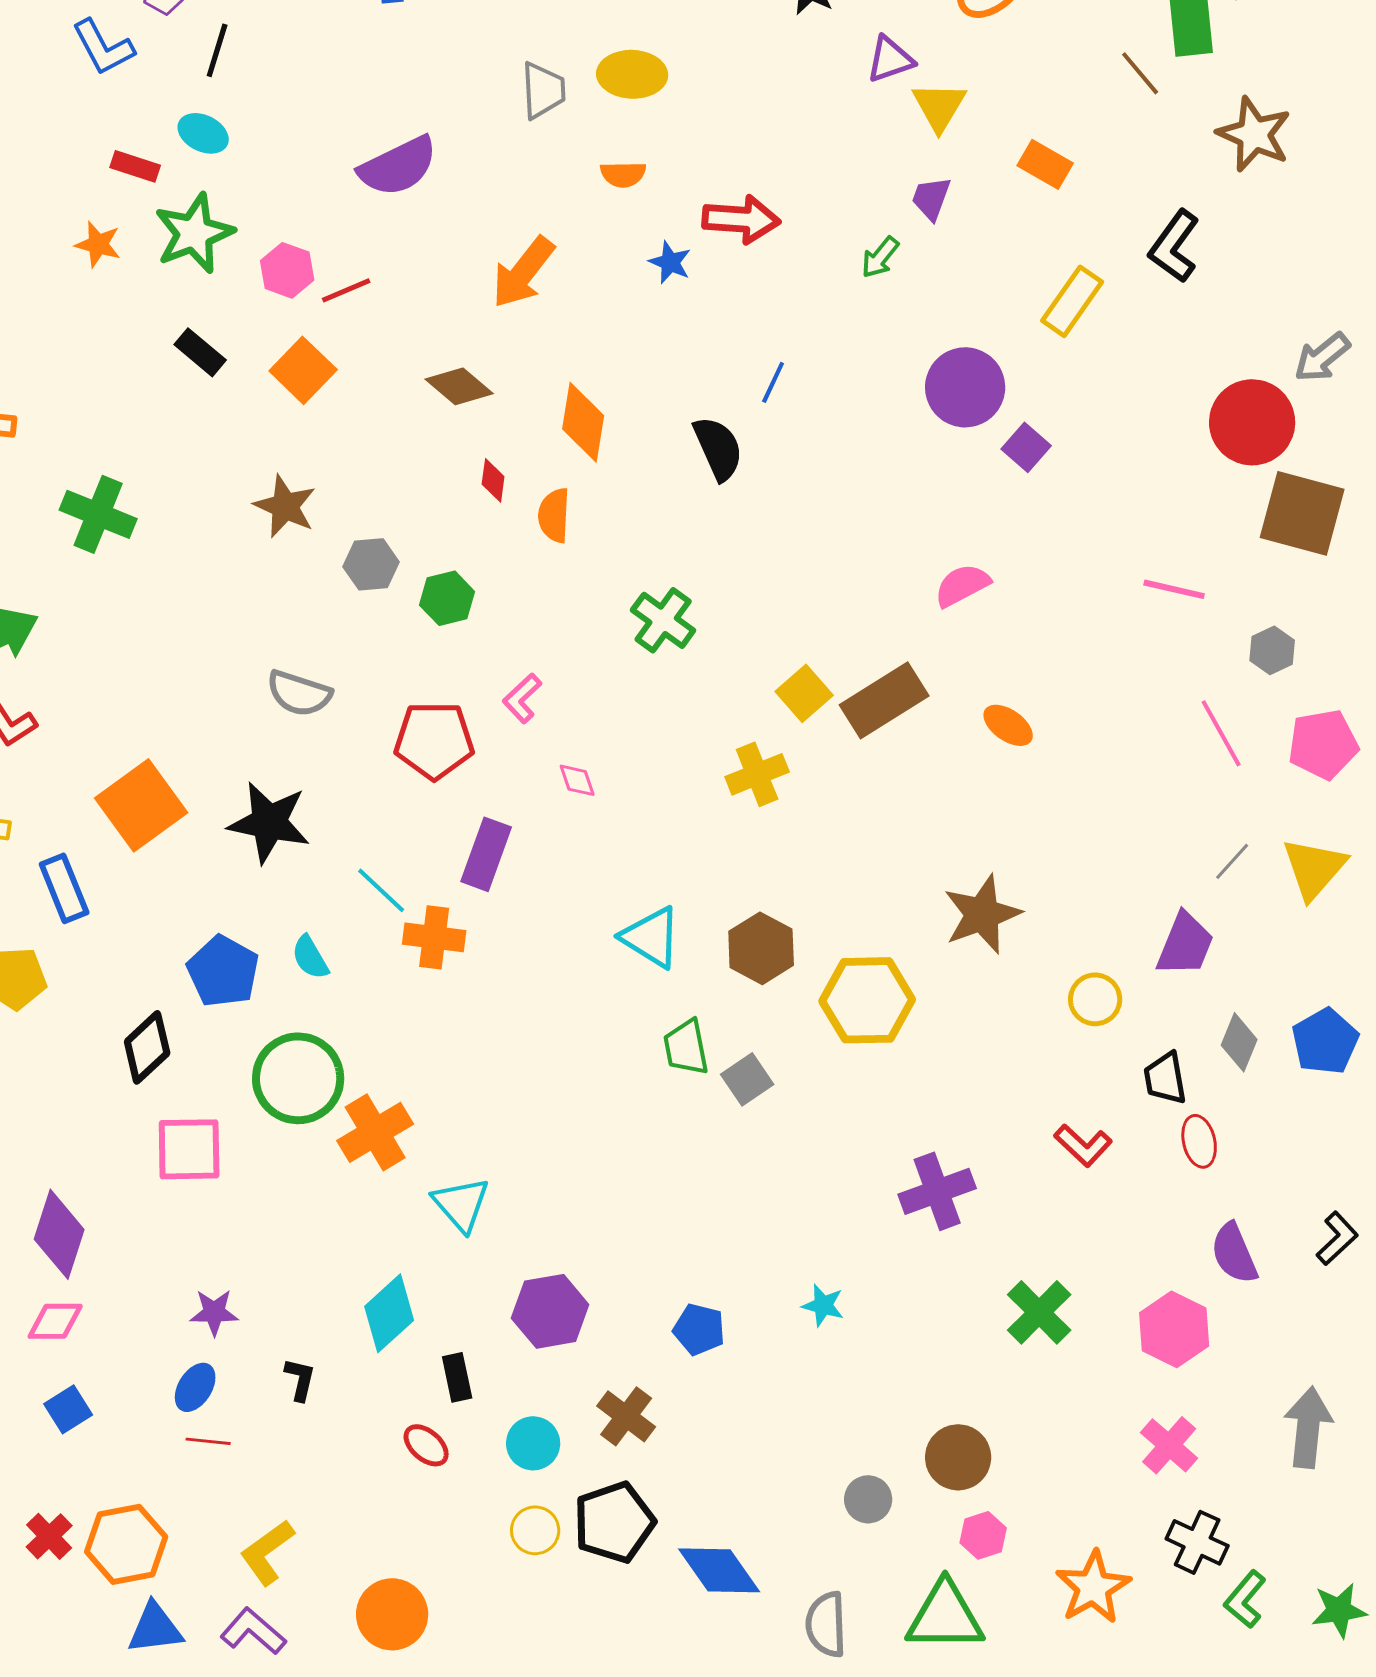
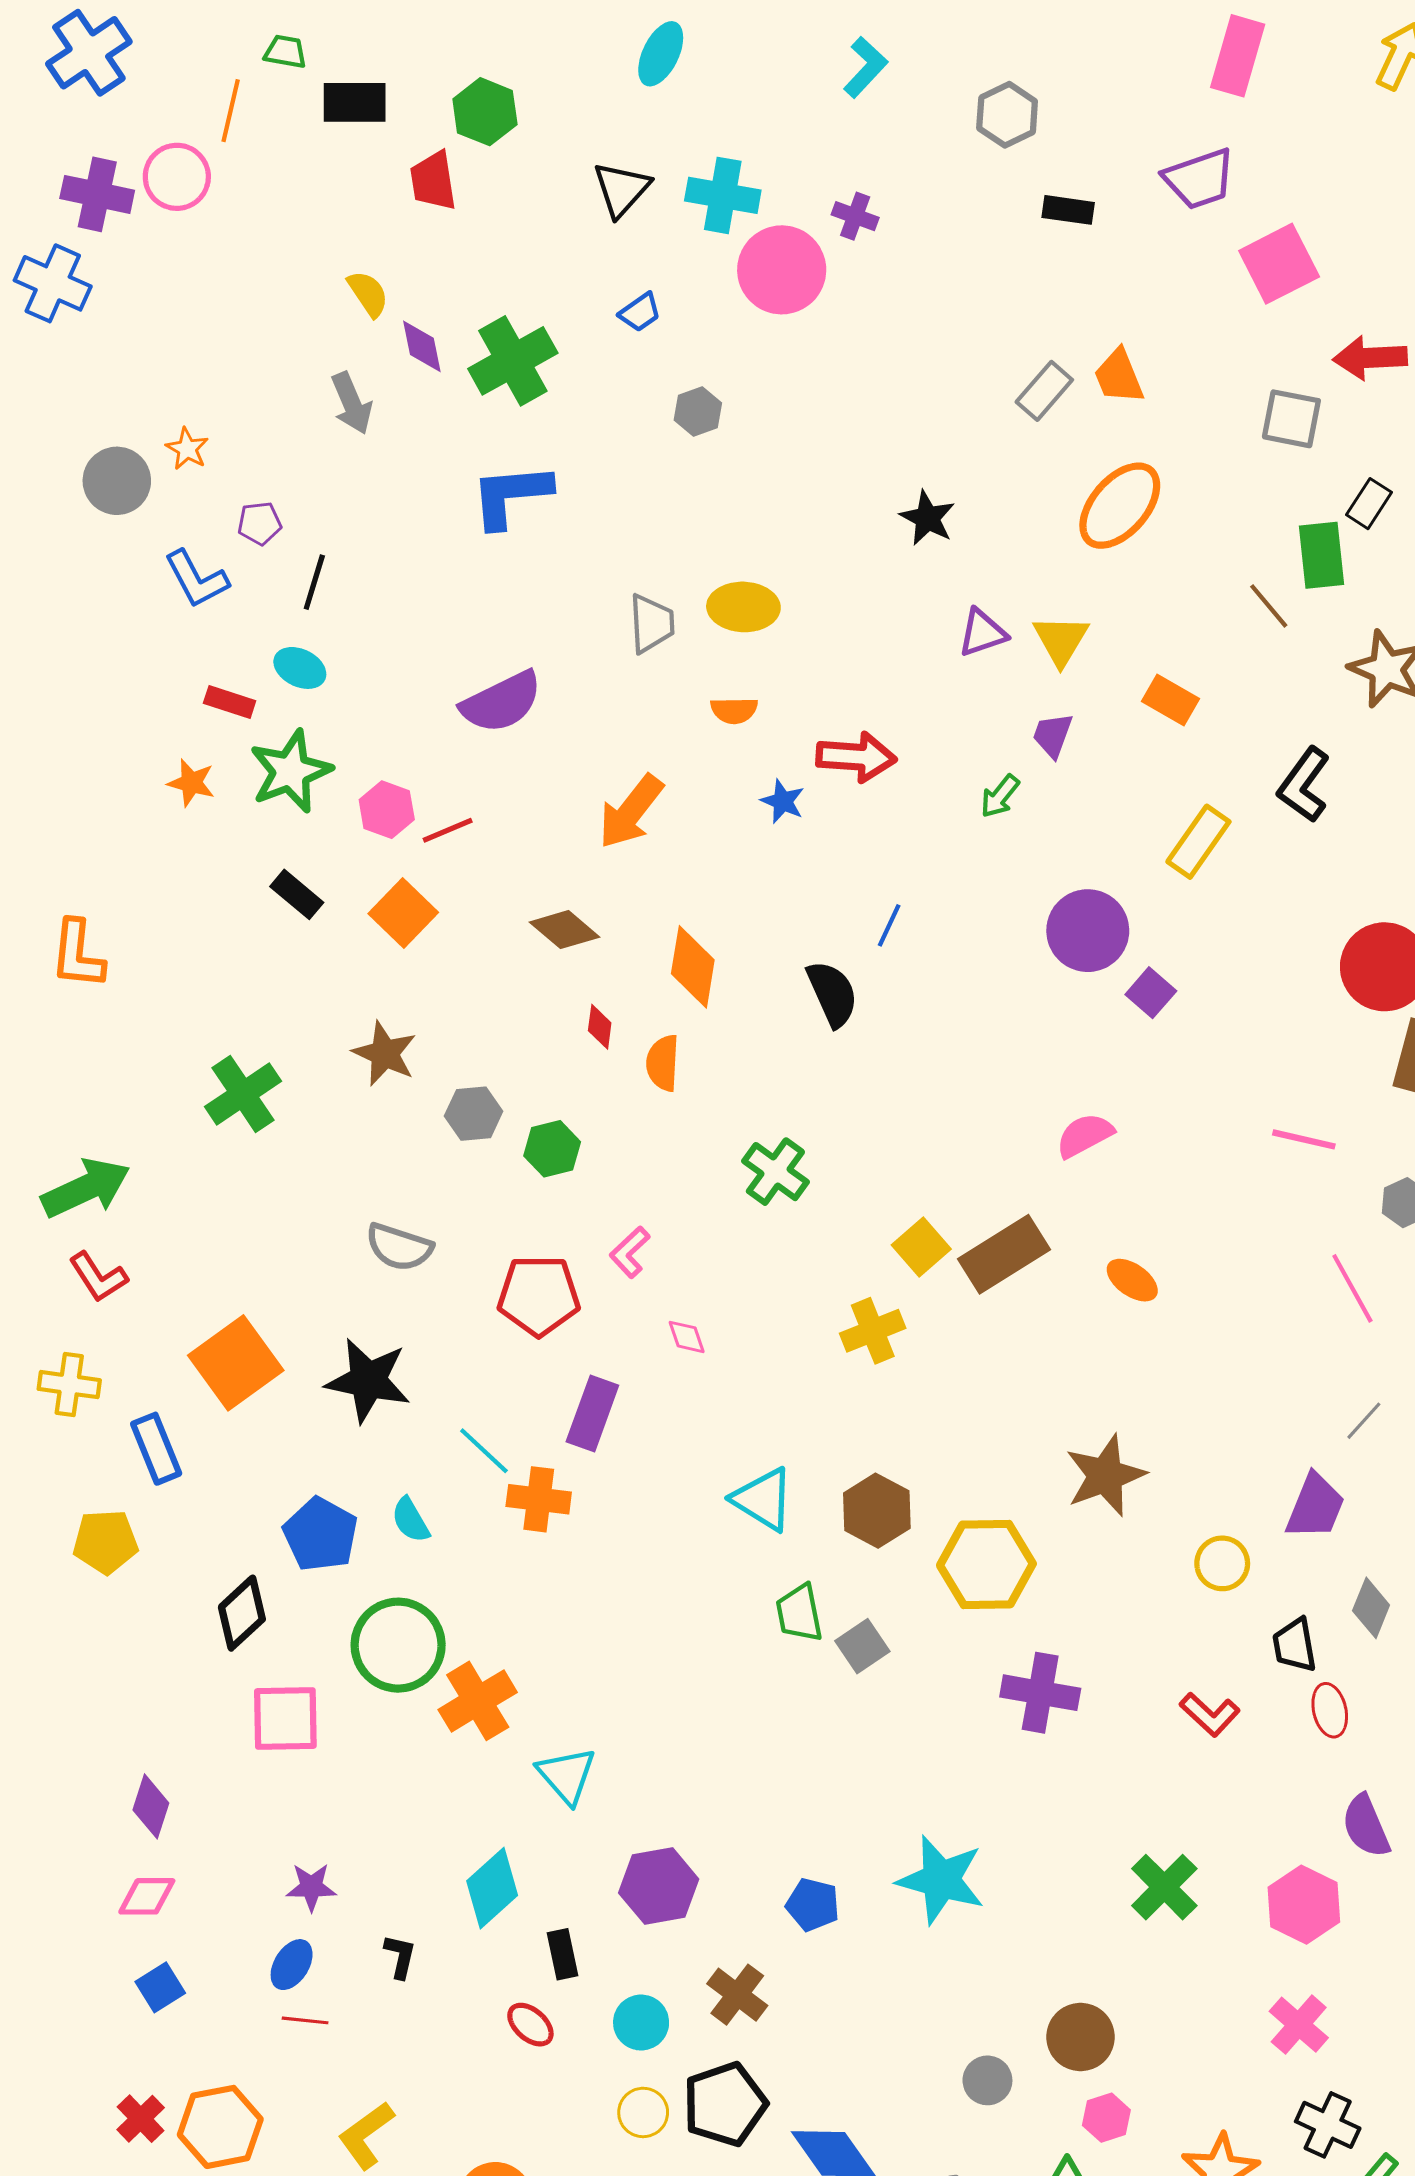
purple triangle: (890, 59) -> (982, 633), moved
green cross: (98, 514) -> (243, 1094), moved, turned 34
purple cross: (937, 1191) -> (1040, 1693), moved, turned 30
purple diamond: (59, 1234) -> (151, 1806), size x0.7
cyan star: (823, 1305) -> (941, 1880), size x2.0

